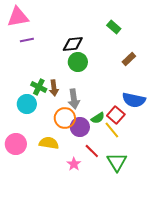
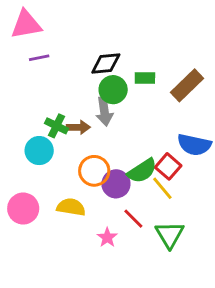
green rectangle: (114, 27) -> (145, 78), moved, turned -40
brown rectangle: (129, 59) -> (187, 85), size x1.6
brown arrow: (54, 88) -> (78, 127), turned -84
gray arrow: (74, 99) -> (104, 111), moved
green semicircle: (98, 118) -> (142, 171), size x1.5

